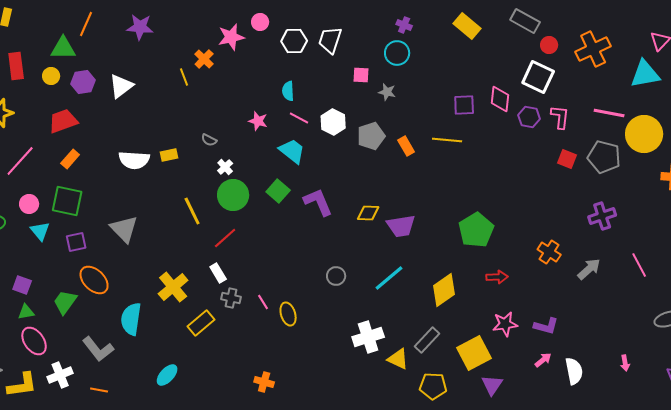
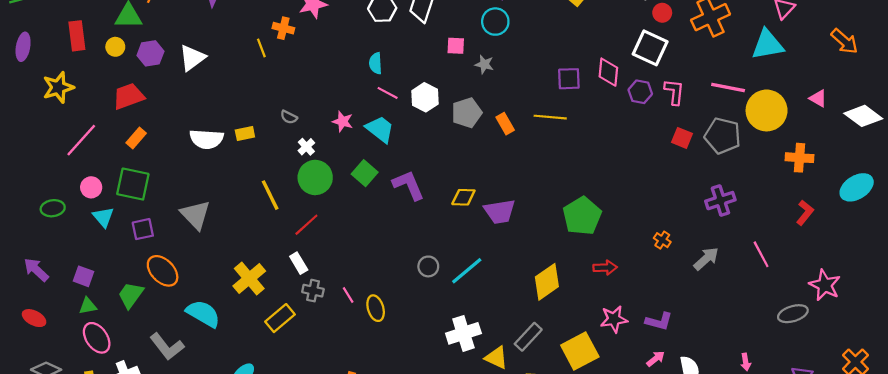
orange cross: (204, 59) -> (283, 28), turned -30
pink star: (258, 121) -> (343, 121), moved
orange cross: (549, 252) -> (662, 240), size x0.7
cyan line: (389, 278) -> (467, 271), moved
cyan semicircle: (131, 319) -> (203, 314), turned 112

